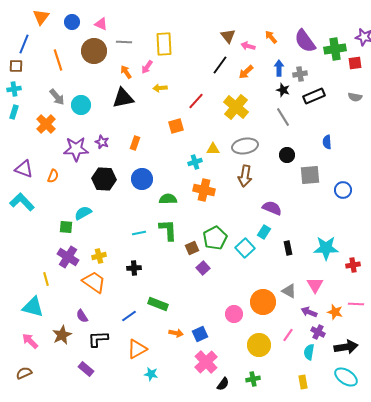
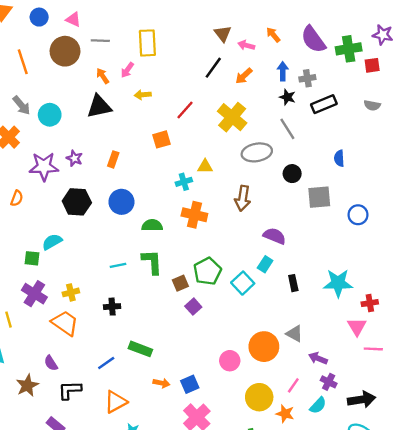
gray ellipse: (245, 146) -> (257, 152), moved
pink triangle: (315, 285) -> (357, 327), moved
orange star: (335, 312) -> (285, 414), moved
cyan semicircle: (309, 352) -> (318, 405), turned -147

